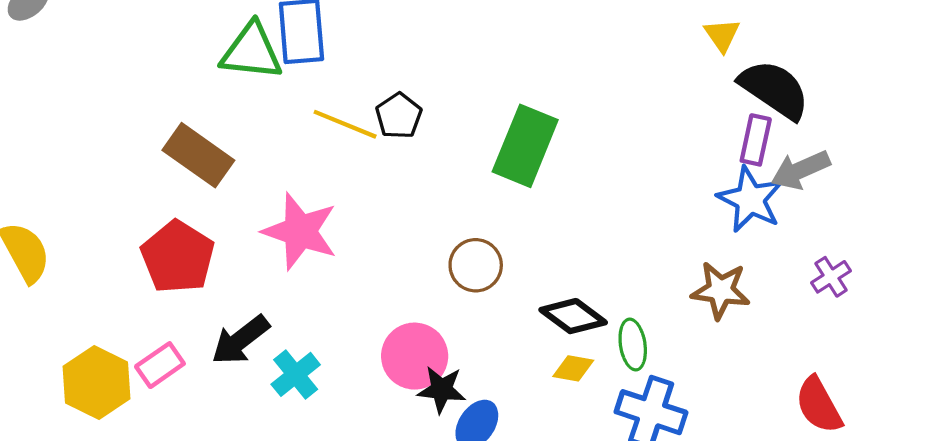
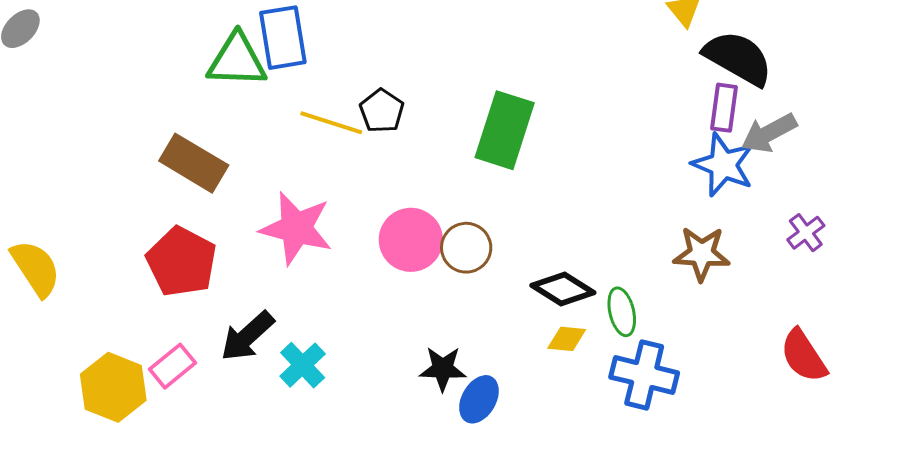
pink circle: (415, 356) -> (411, 240), moved

